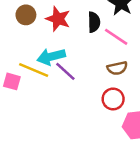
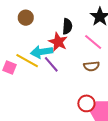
red star: (58, 19) -> (58, 42), moved
black semicircle: (94, 22) -> (67, 26), moved
red circle: (113, 99) -> (86, 103), moved

